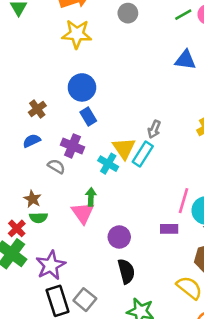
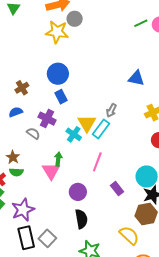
gray circle: (128, 13) -> (75, 19), moved
blue triangle: (185, 60) -> (136, 78), moved
pink line: (183, 201) -> (97, 162), moved
purple rectangle: (169, 229) -> (117, 189), turned 48

